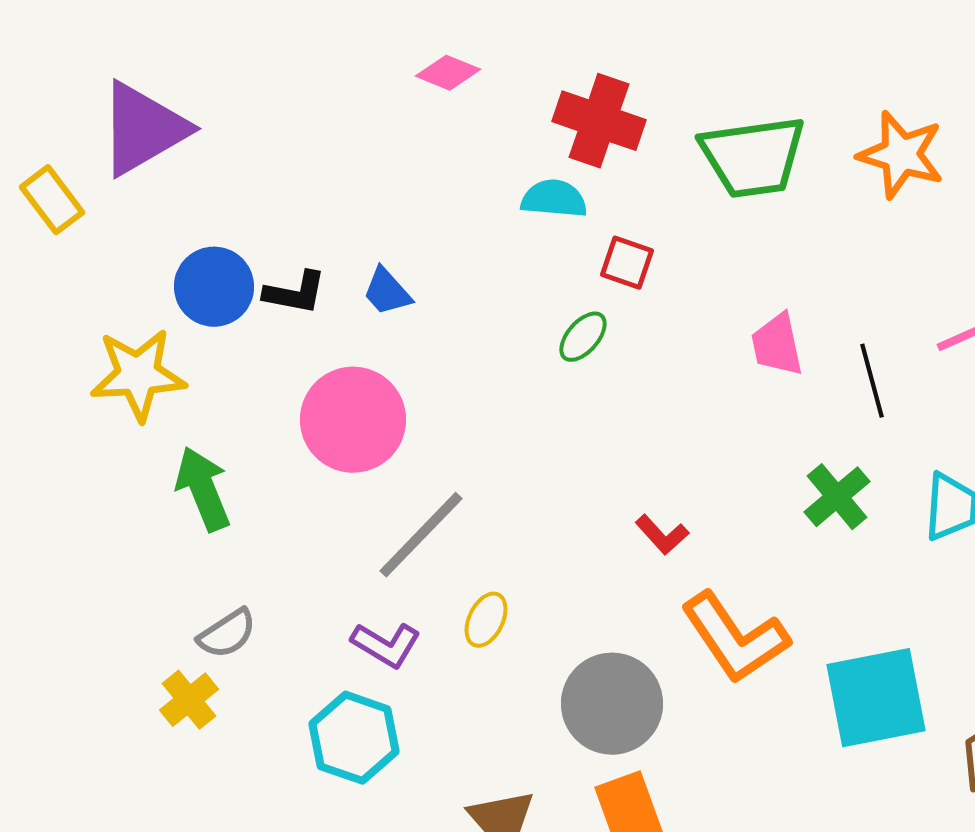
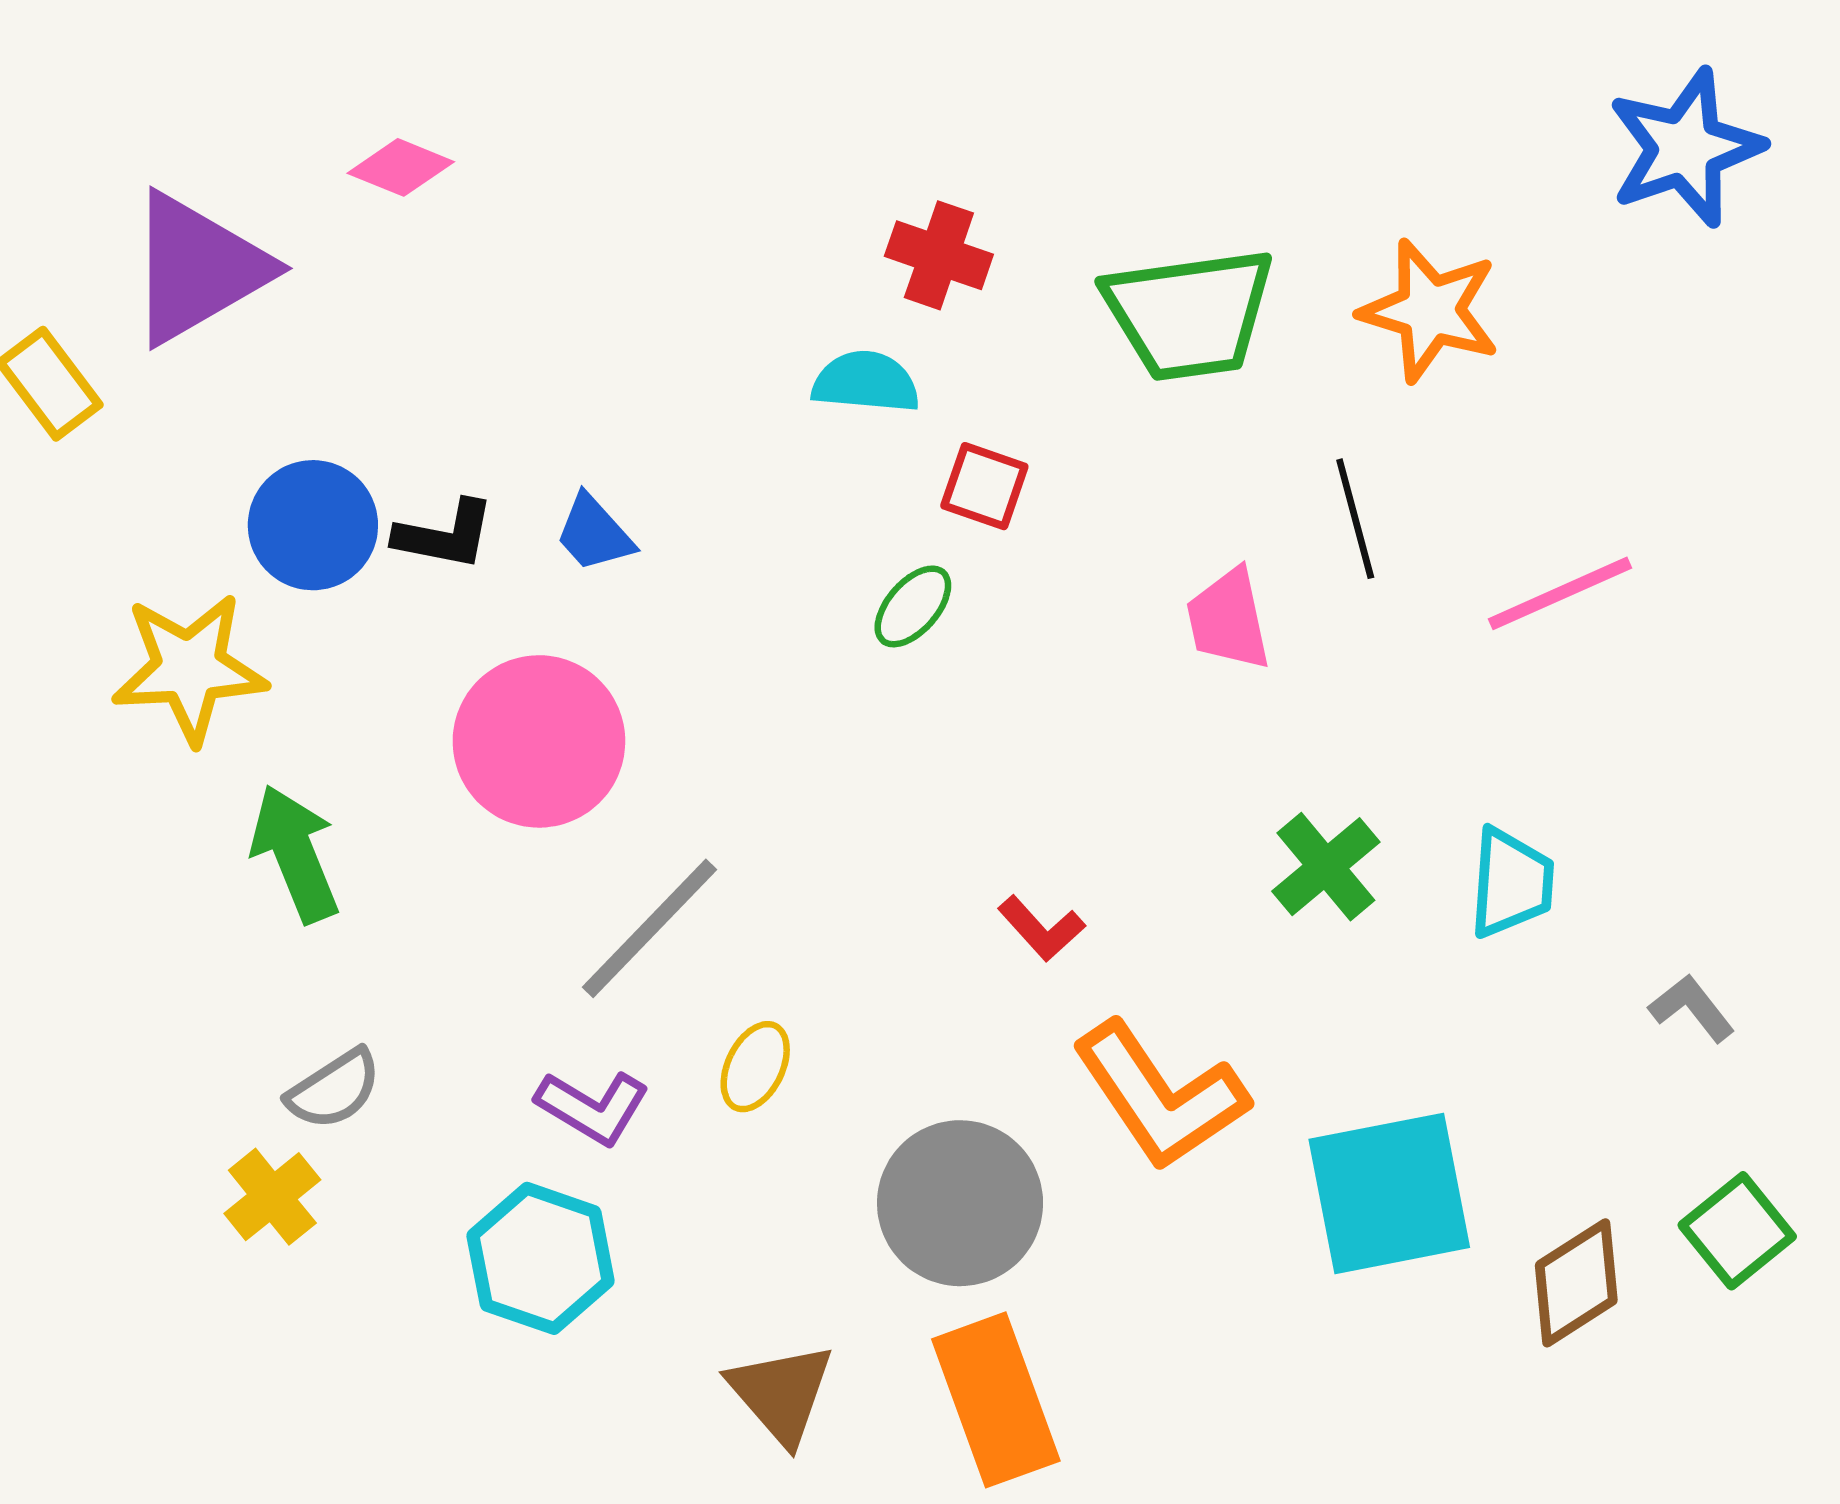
pink diamond: (448, 73) -> (401, 167), moved
red cross: (599, 121) -> (939, 255), size x0.7
black line: (872, 381) -> (1355, 519), moved

